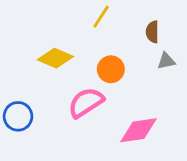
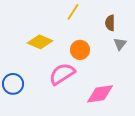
gray triangle: (166, 61) -> (120, 44), turned -40

